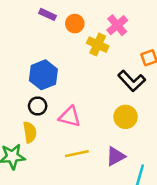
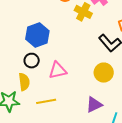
pink triangle: (70, 117) -> (58, 70), turned -30
yellow line: (77, 154) -> (46, 101), moved

